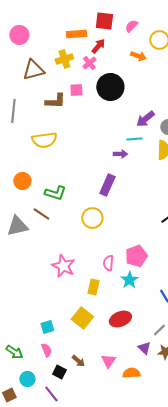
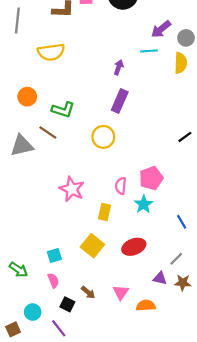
purple arrow: (120, 154) -> (119, 67), moved, turned -72
purple triangle: (144, 348) -> (160, 278), turned -32
green arrow: (14, 352) -> (18, 270), moved

